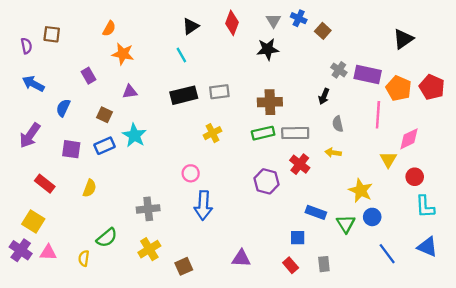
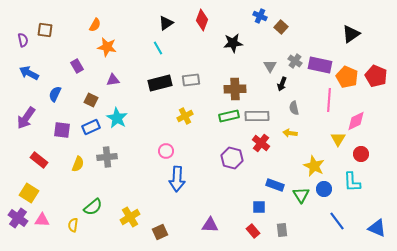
gray triangle: (273, 21) -> (270, 66), moved
cyan L-shape: (425, 207) -> (352, 182), moved
gray cross: (148, 209) -> (107, 157), moved
blue triangle: (427, 247) -> (377, 228), moved

